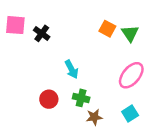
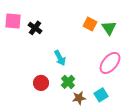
green cross: (81, 98) -> (68, 82), turned 32
cyan square: (130, 113) -> (101, 95), moved

